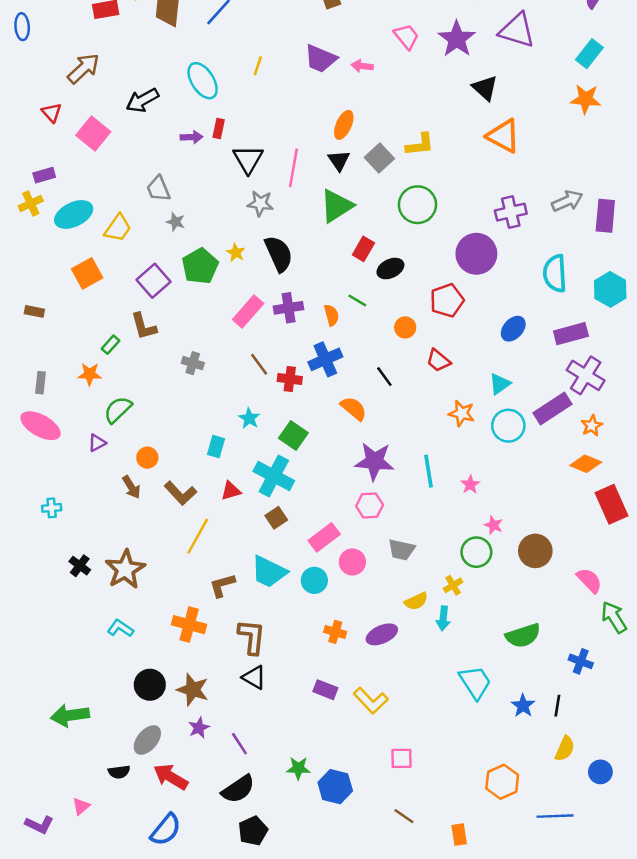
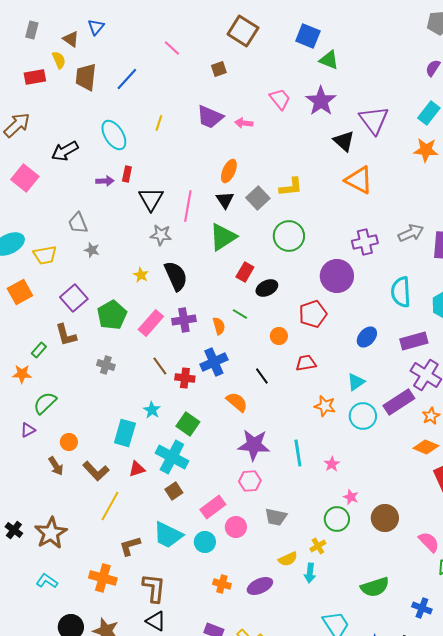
purple triangle: (517, 30) -> (374, 120), moved, turned 36
yellow trapezoid: (118, 228) -> (45, 255), turned 45
green pentagon: (200, 266) -> (112, 315), moved
red trapezoid: (438, 361) -> (306, 363), turned 130
cyan rectangle: (216, 447) -> (125, 433), size x1.5

